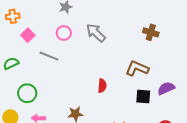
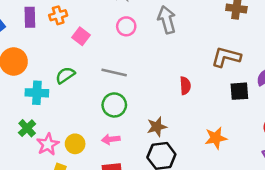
gray arrow: (96, 33) -> (167, 20), turned 40
gray line: (49, 56) -> (114, 72), moved
green circle: (27, 93) -> (114, 105), moved

